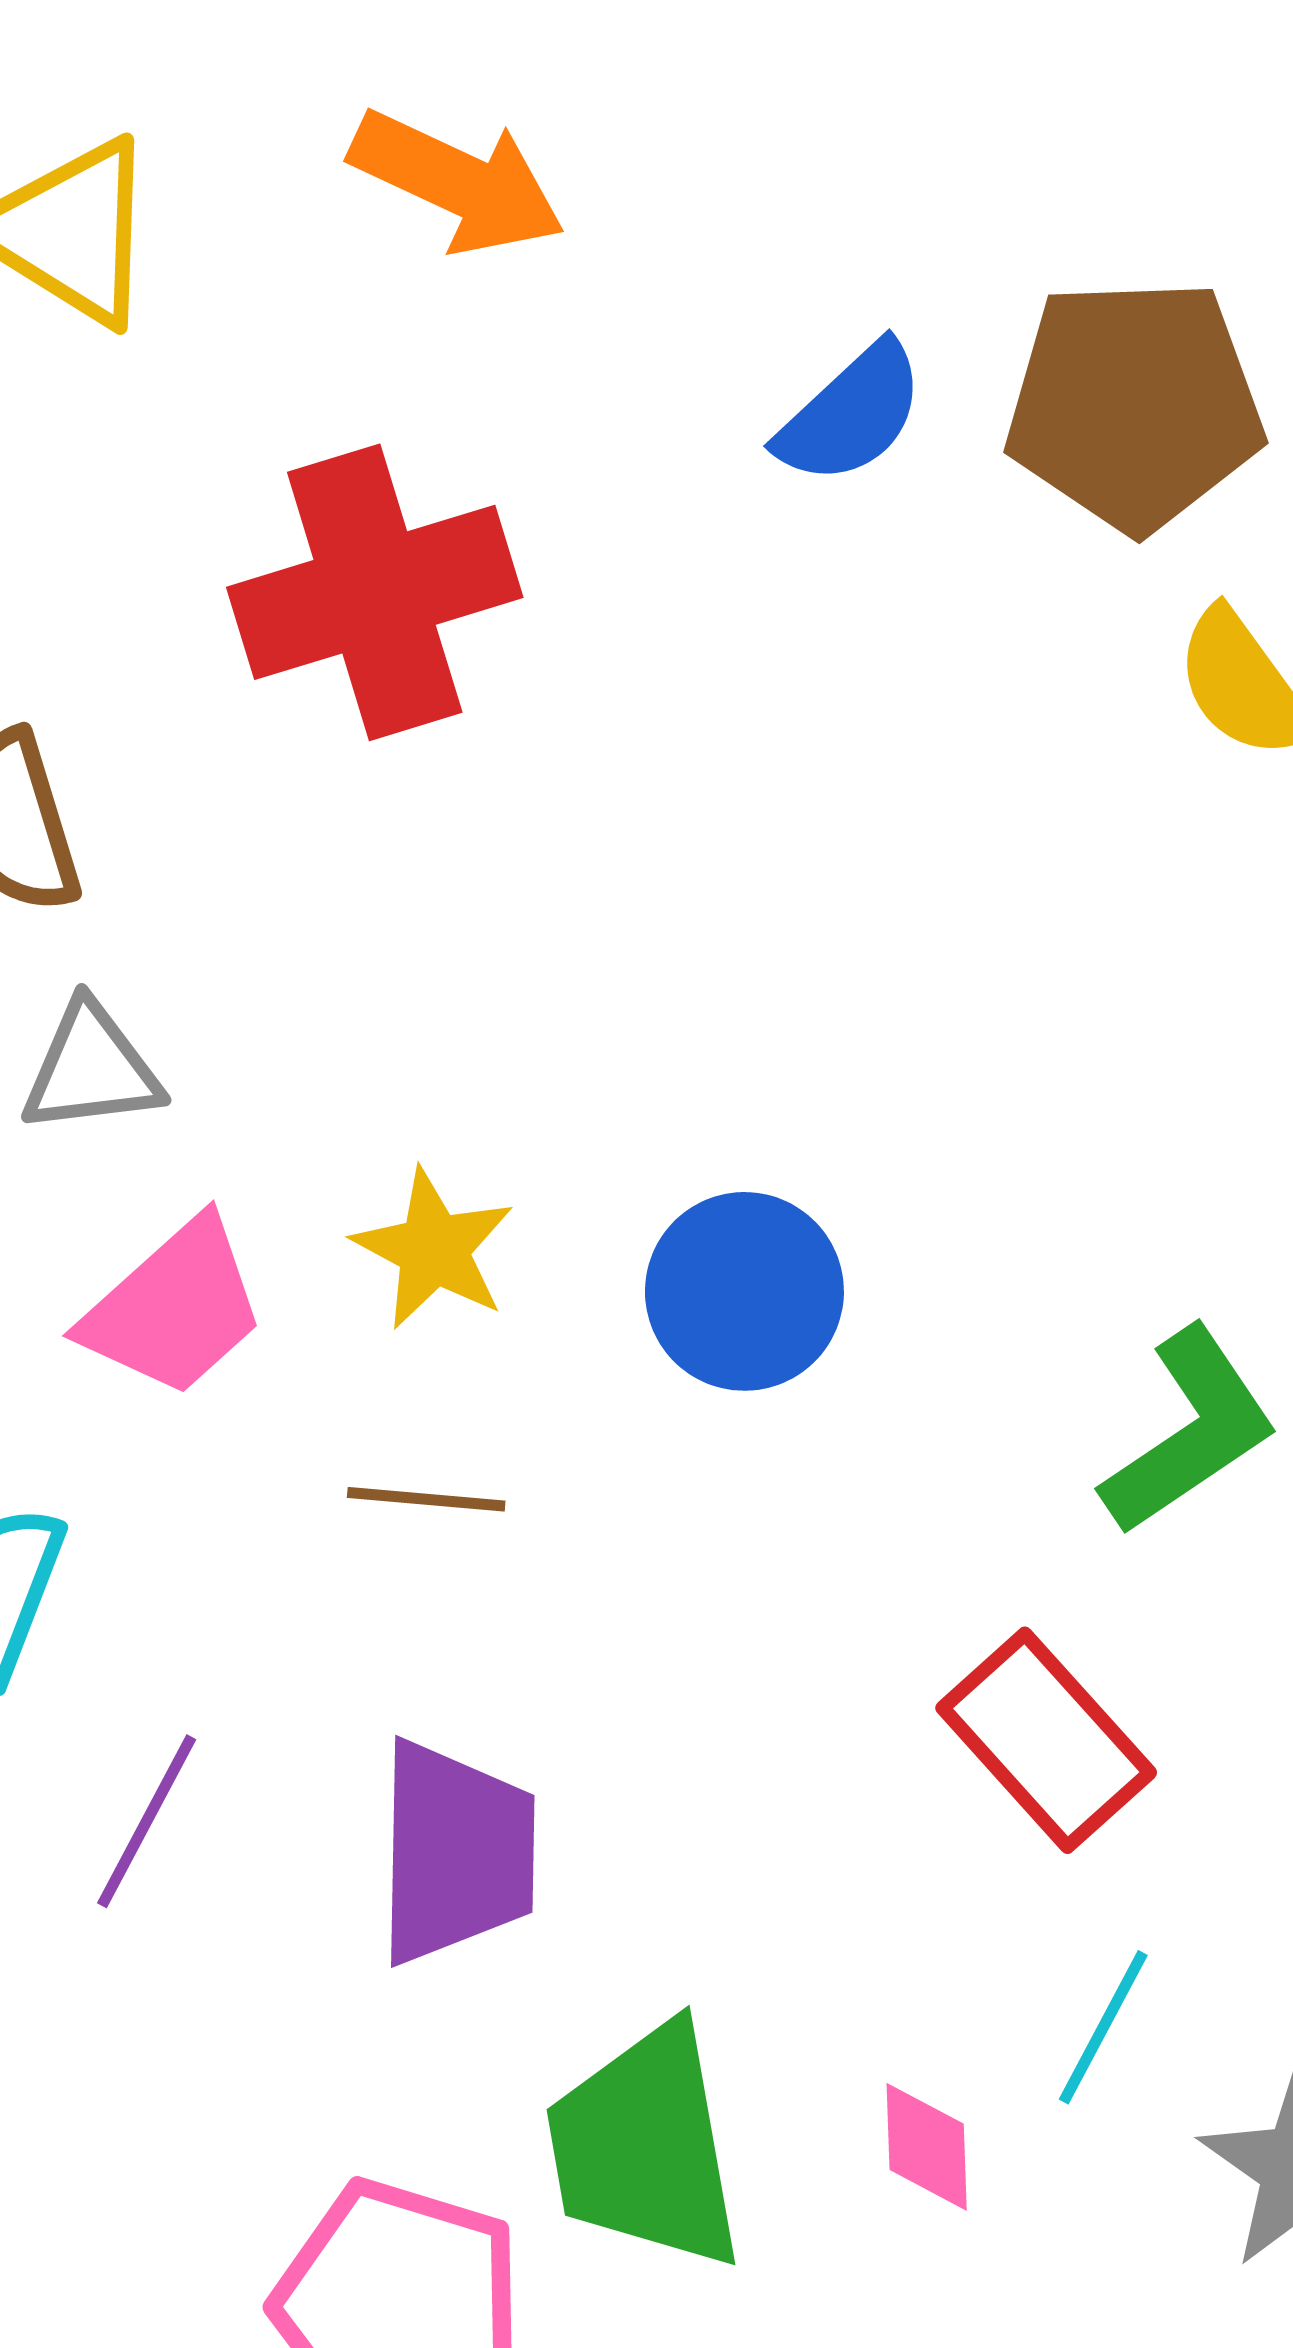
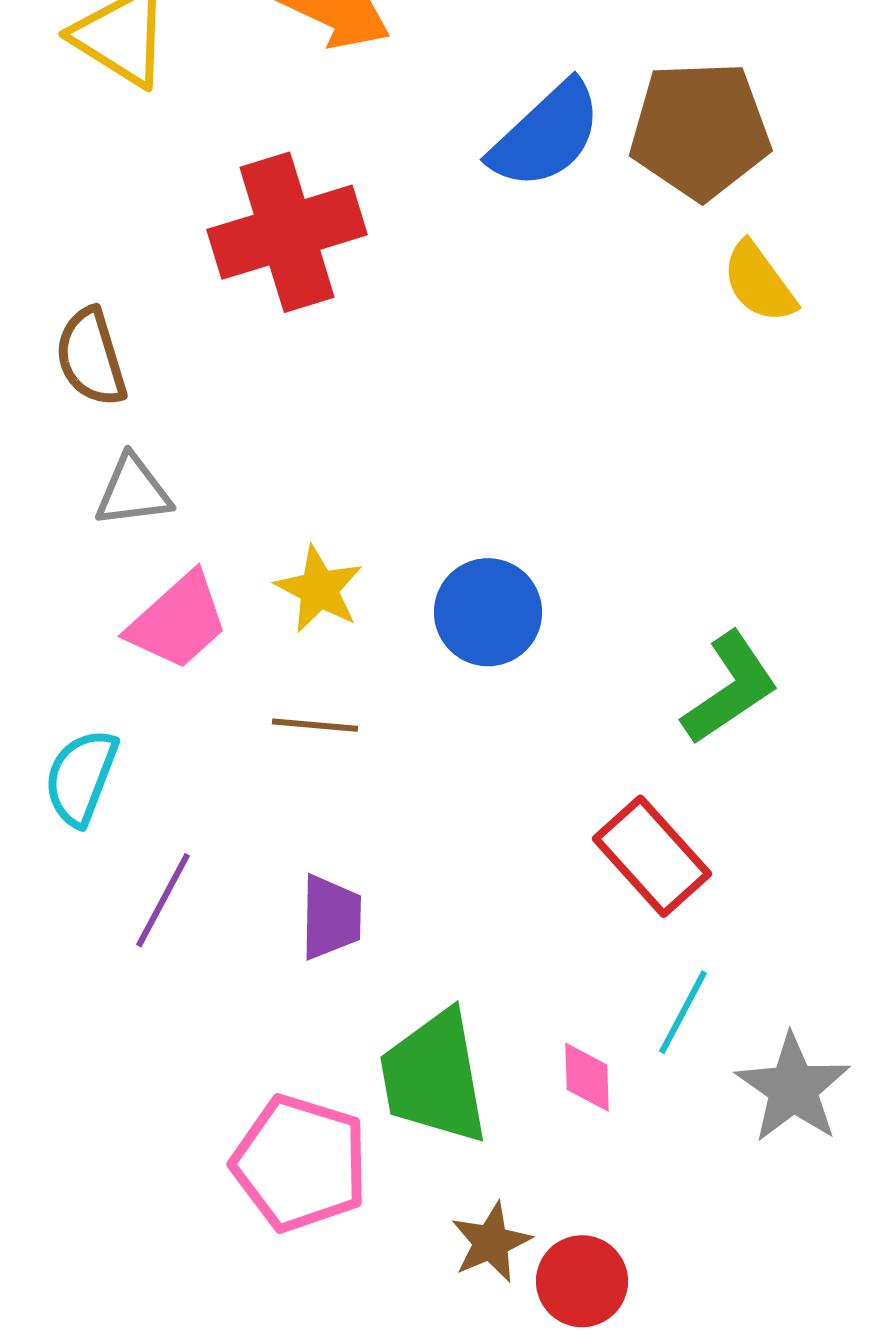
blue semicircle: (851, 414) -> (546, 135), size x1.4
purple trapezoid: (456, 1852) -> (331, 917), size x0.7

